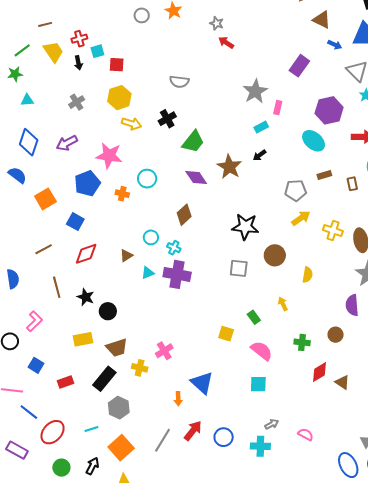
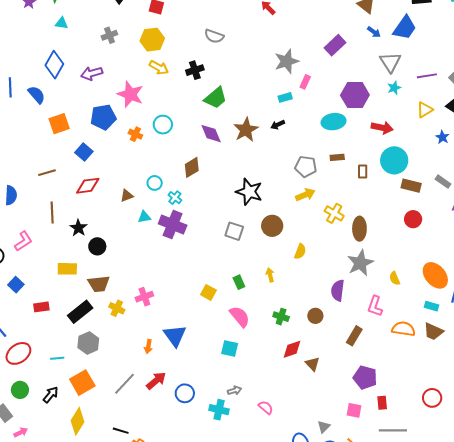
cyan ellipse: (314, 141) -> (334, 122), turned -60

